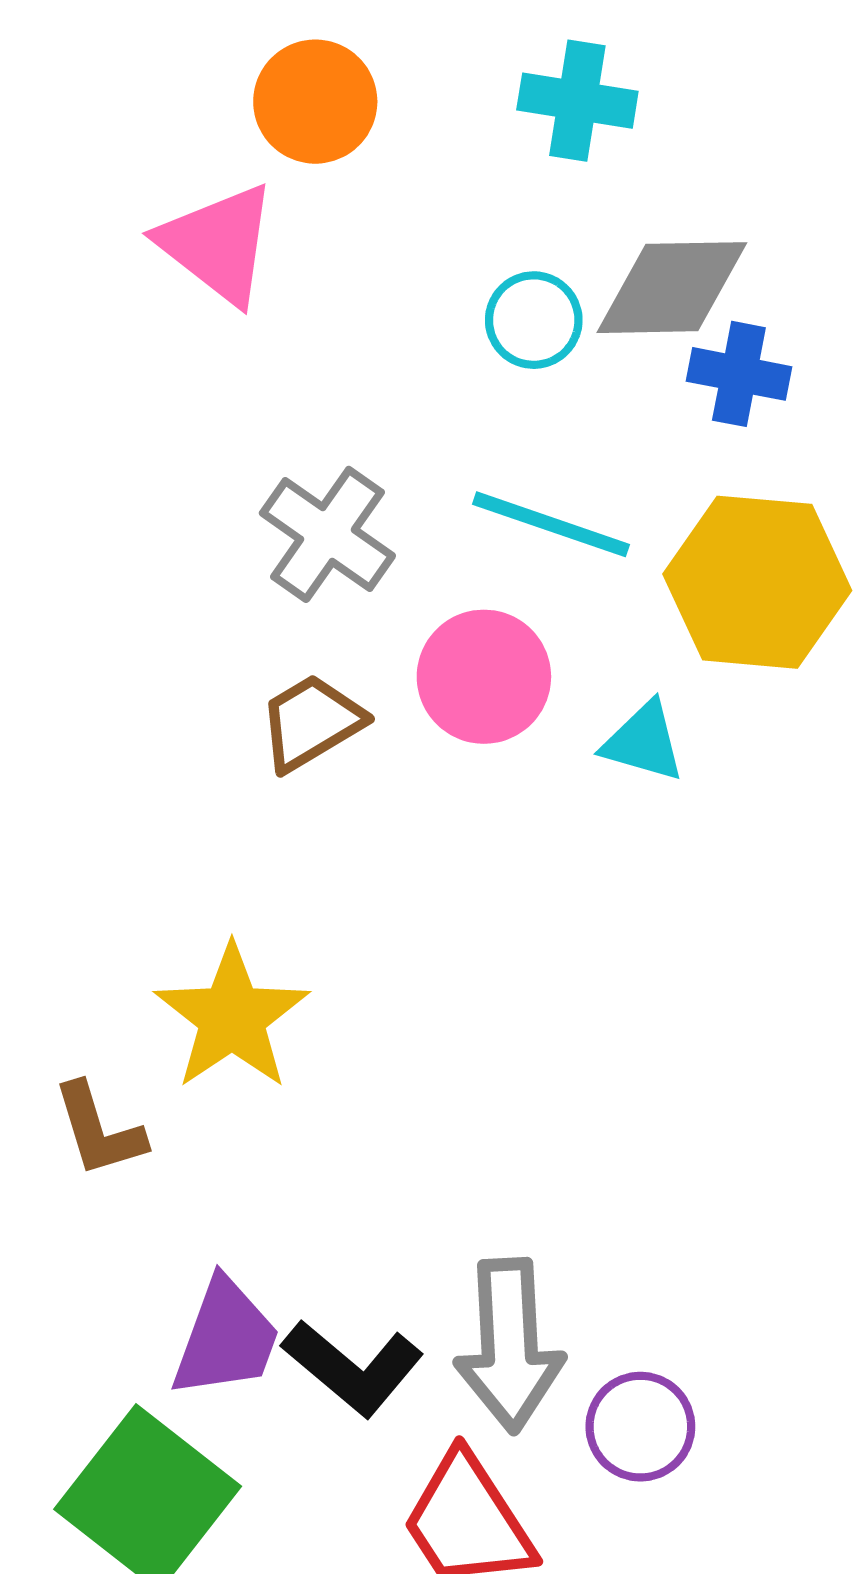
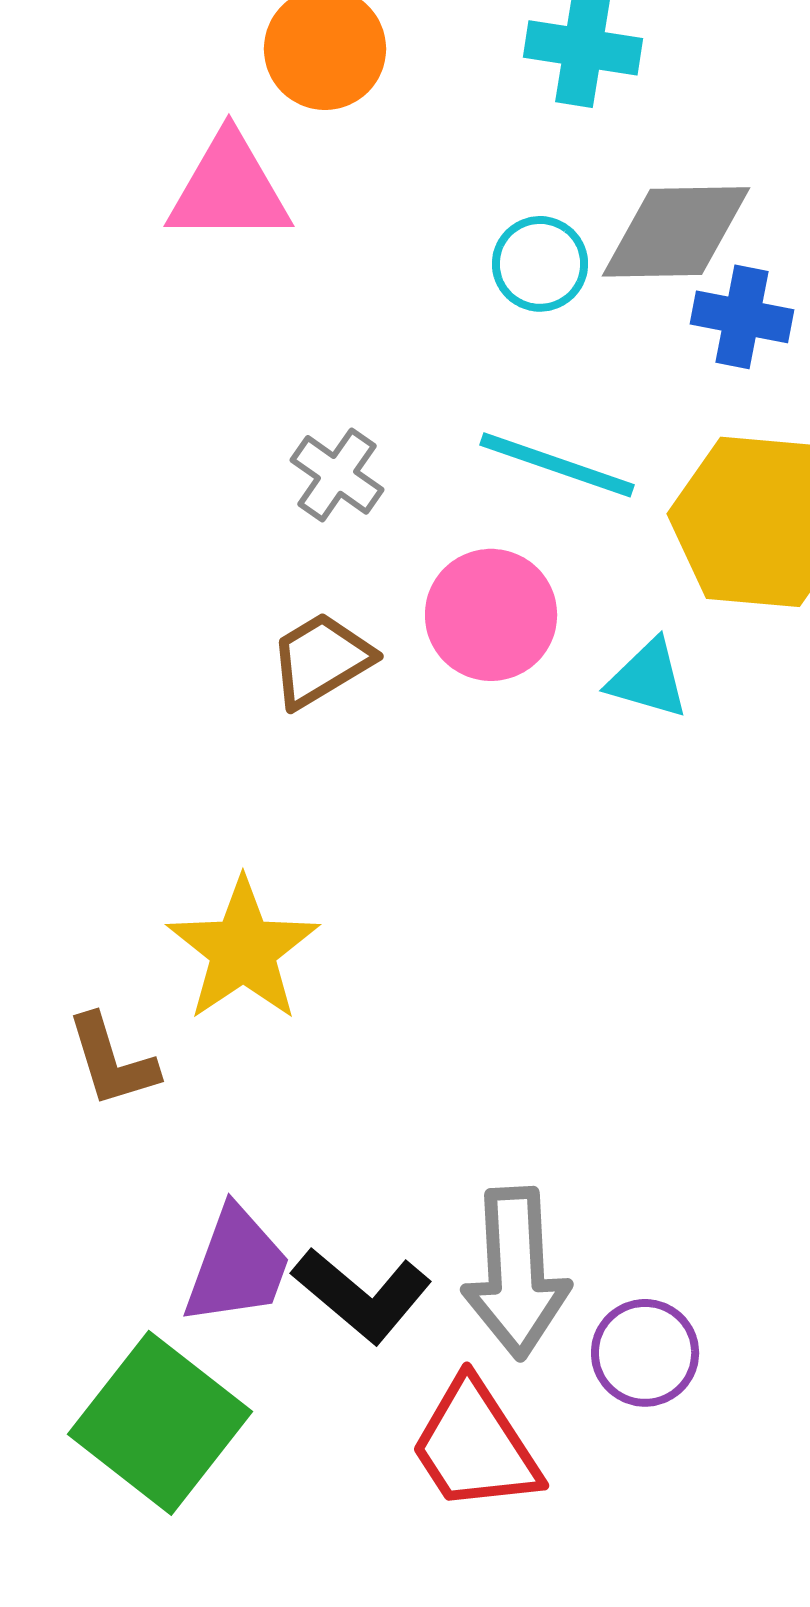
pink triangle: (218, 244) -> (229, 189), turned -38
gray cross: (327, 534) -> (337, 475), size x0.7

